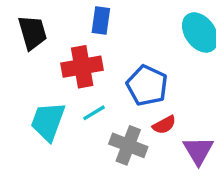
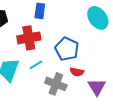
red semicircle: (164, 125) -> (77, 72), turned 40

